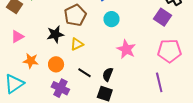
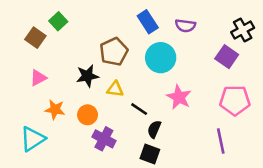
cyan circle: (111, 19) -> (161, 58), size x1.5
yellow triangle: (77, 44) -> (115, 89), turned 32
black line: (85, 73) -> (139, 109), moved
purple cross: (60, 88) -> (104, 139), moved

